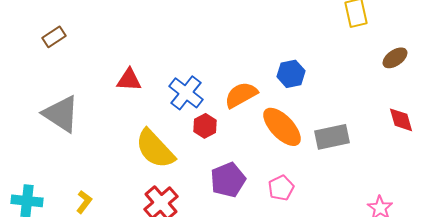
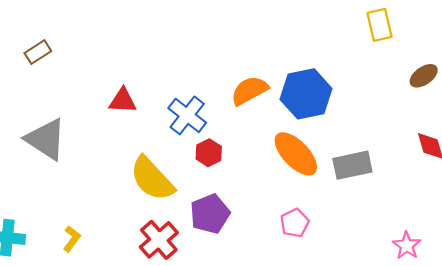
blue hexagon: (291, 74) -> (306, 94), size x1.6
orange semicircle: (241, 95) -> (249, 91), moved
purple pentagon: (228, 180) -> (210, 214), moved

